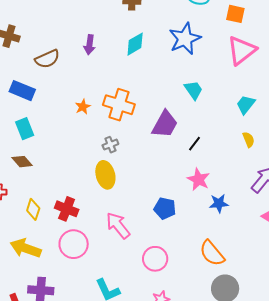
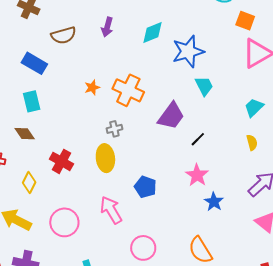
orange square: (235, 14) -> (245, 21), moved
blue star: (185, 39) -> (188, 51), moved
blue star: (219, 203) -> (214, 202), turned 30
blue pentagon: (165, 208) -> (145, 187), moved
red cross: (67, 209) -> (61, 161), moved

